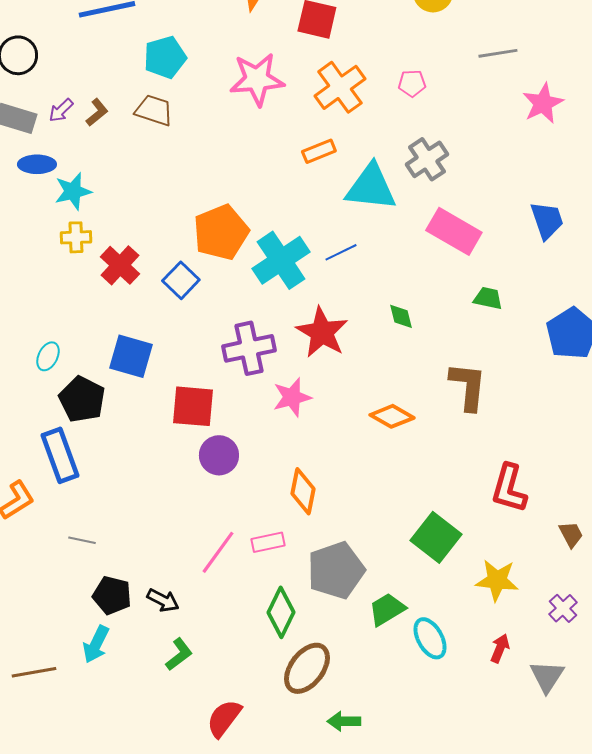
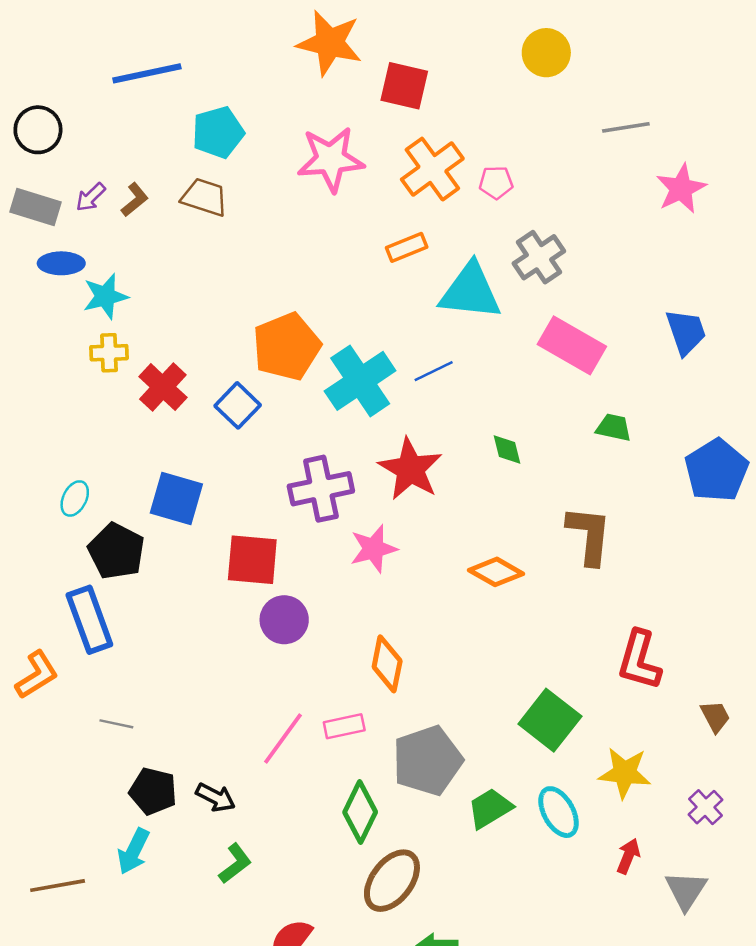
pink pentagon: (412, 83) -> (496, 182), moved
cyan ellipse: (430, 638) -> (559, 812), moved

